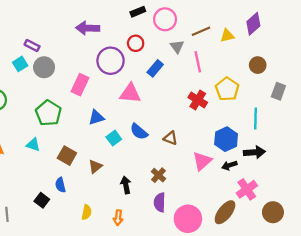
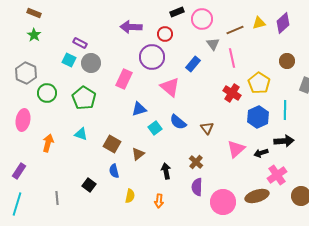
yellow triangle: (227, 36) -> (259, 23), moved
red circle: (136, 43) -> (165, 34), moved
cyan square: (20, 64) -> (69, 60), turned -32
pink triangle: (130, 93) -> (170, 87), turned 35
green pentagon: (48, 113) -> (84, 98), moved
brown triangle: (170, 138) -> (207, 128), turned 32
blue hexagon: (226, 139) -> (258, 117), moved
blue semicircle: (60, 185) -> (114, 171), moved
brown ellipse: (225, 212) -> (257, 196), turned 35

